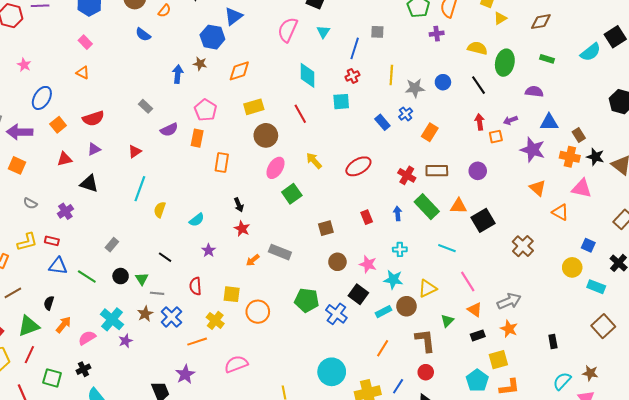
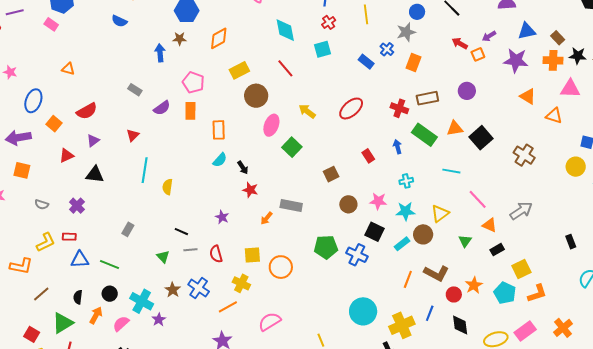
pink rectangle: (85, 42) -> (51, 24), moved
gray star: (415, 88) -> (406, 32), moved
red arrow: (480, 122) -> (460, 43), turned -42
cyan semicircle: (197, 220) -> (220, 160), moved
black circle: (121, 276) -> (110, 294), moved
gray line: (157, 293) -> (190, 250), moved
orange star: (509, 329) -> (474, 285), moved, turned 30
brown L-shape: (425, 340) -> (436, 273), moved, turned 135

